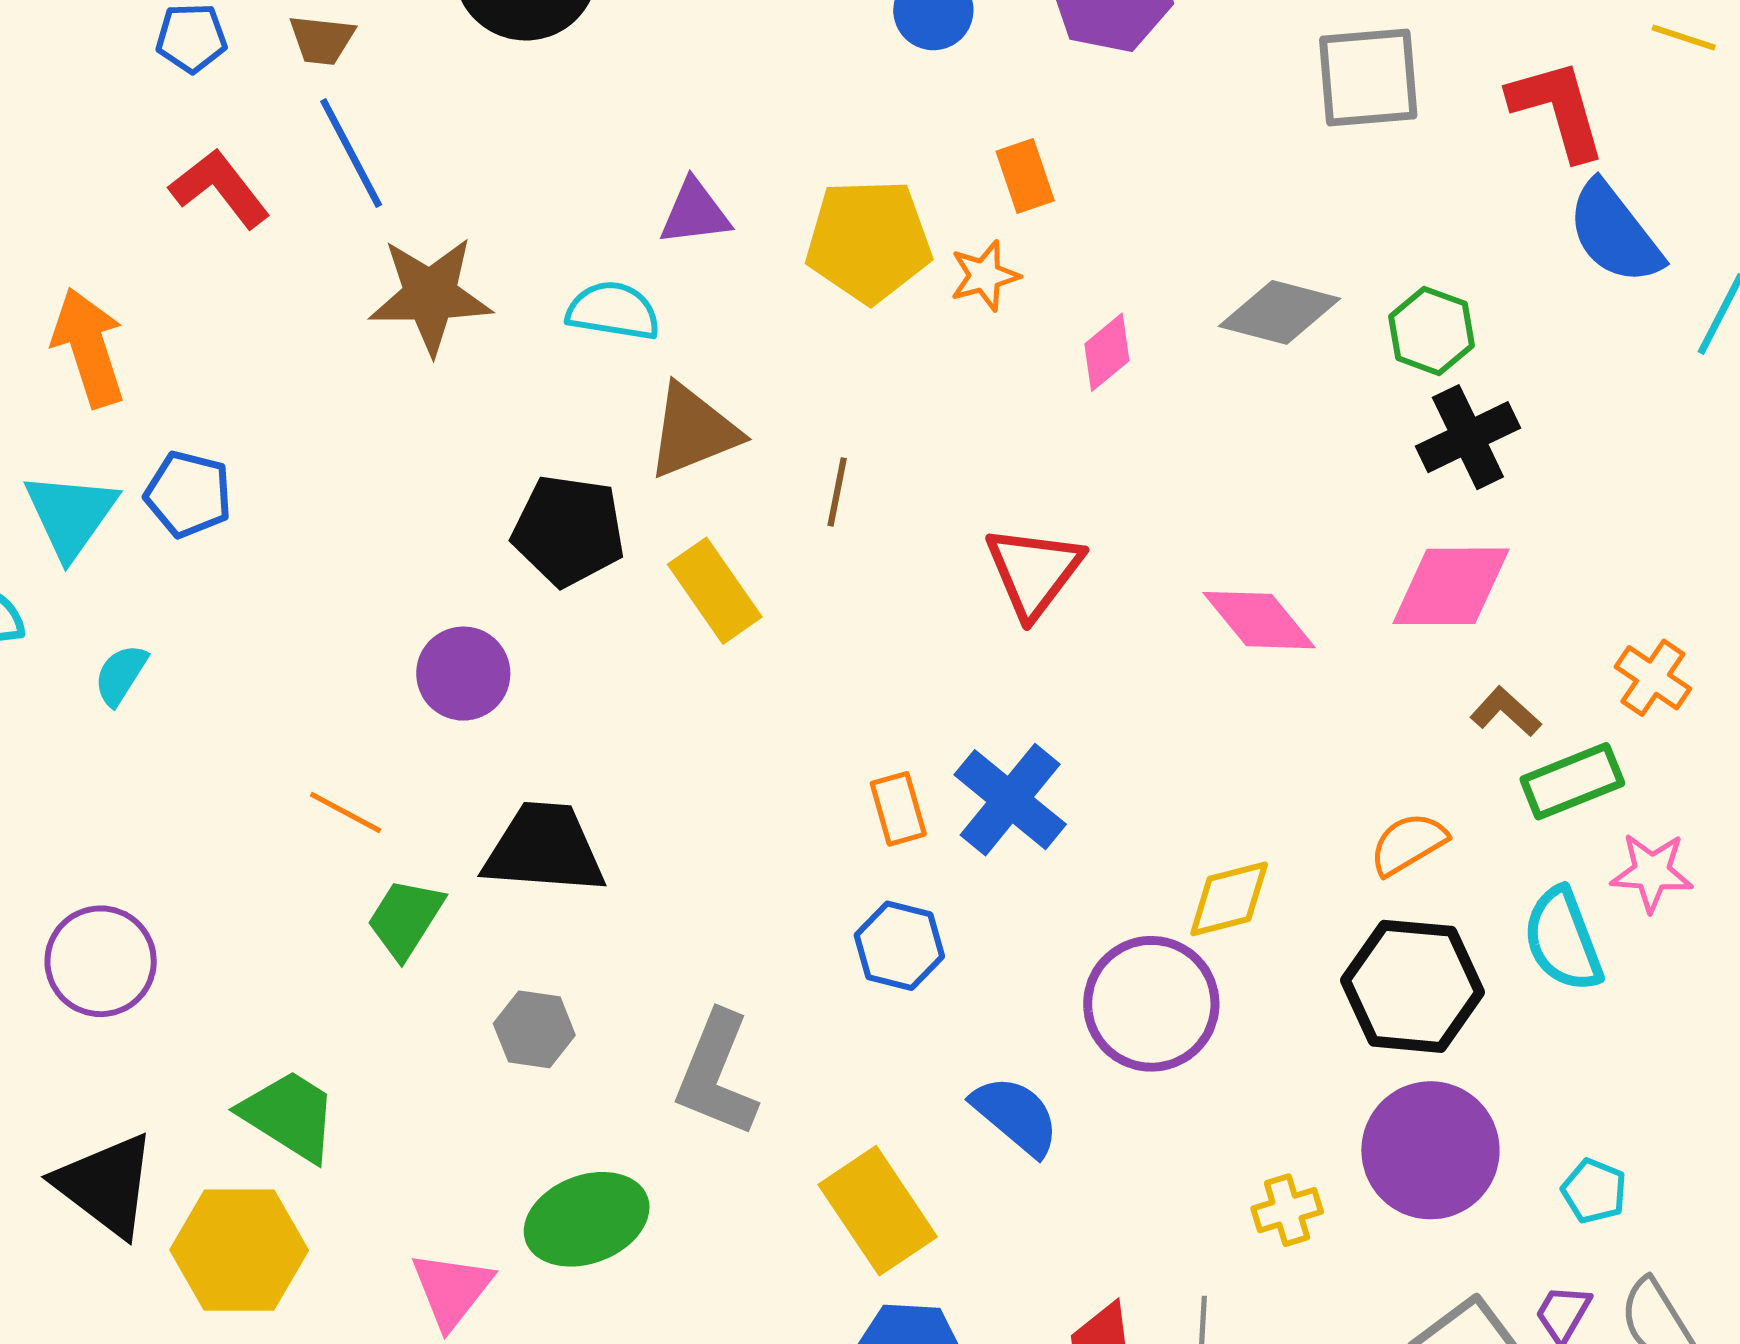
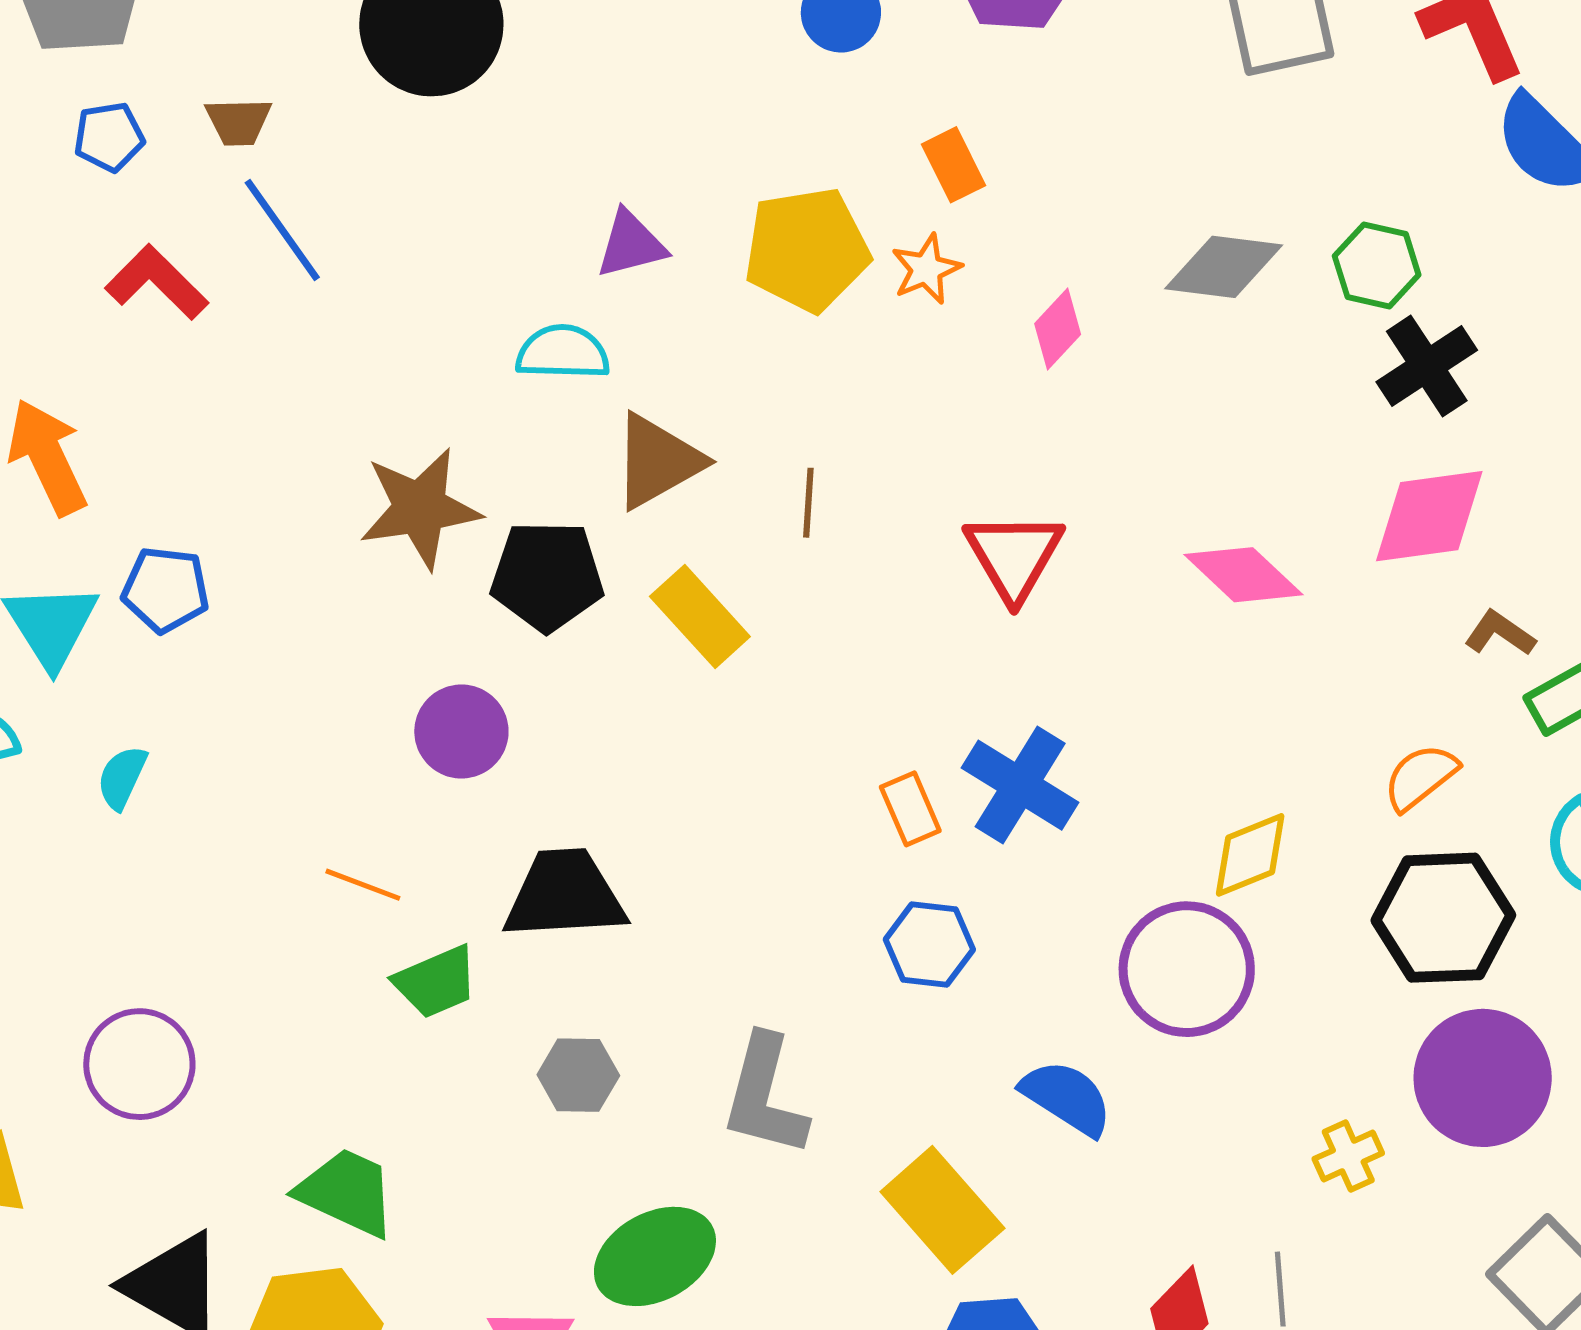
brown star: (430, 295) -> (420, 508), moved
green trapezoid: (405, 918) -> (436, 982), turned -138

